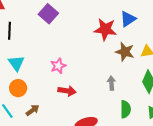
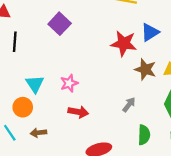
cyan triangle: (16, 63) -> (35, 84), moved
gray arrow: (111, 83) -> (129, 105), turned 40
brown arrow: (33, 110) -> (38, 133), turned -152

